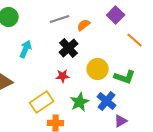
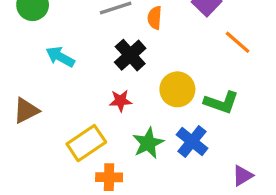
orange semicircle: (84, 25) -> (155, 18), turned -48
cyan arrow: (26, 49) -> (60, 57), turned -84
purple triangle: (121, 121) -> (243, 176), moved

